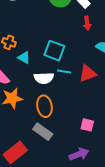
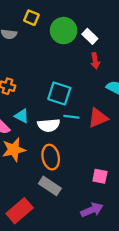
cyan triangle: (24, 57) -> (22, 116), moved

